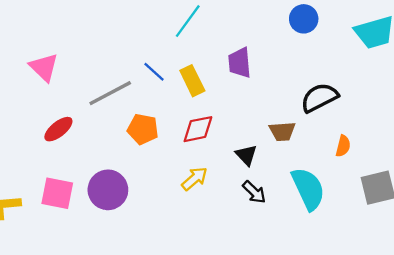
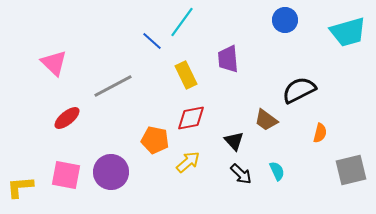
blue line: (154, 72) -> (152, 41), moved
orange pentagon: (143, 129) -> (155, 140), moved
brown trapezoid: (282, 131) -> (266, 120), turned 40
cyan semicircle: (308, 189) -> (277, 171), moved, size x0.5

